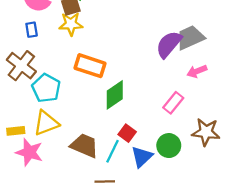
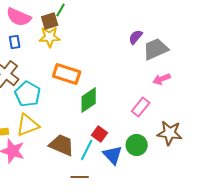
purple semicircle: (169, 44) -> (136, 37), moved, size x0.6
blue triangle: (142, 157) -> (113, 155), turned -30

